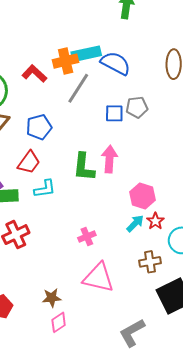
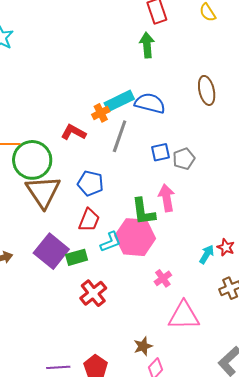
orange cross: (66, 61) -> (101, 113), size x0.7
gray pentagon: (137, 107) -> (184, 159), moved
blue pentagon: (39, 127) -> (90, 183), turned -30
pink hexagon: (142, 196) -> (135, 237), moved, size x1.5

